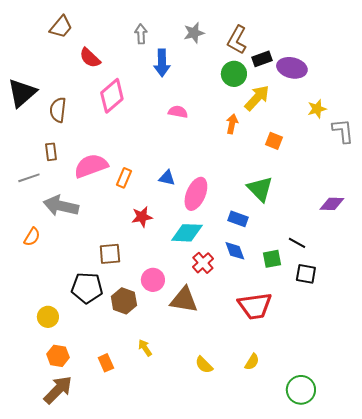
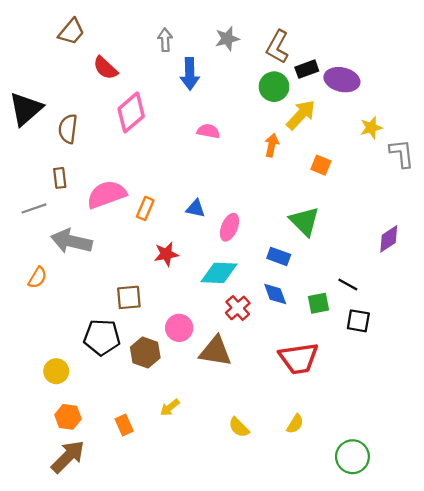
pink ellipse: (196, 194) -> (230, 227), size x0.7
purple diamond: (332, 204) -> (389, 239), turned -35
yellow arrow: (145, 348) -> (170, 408), turned -96

